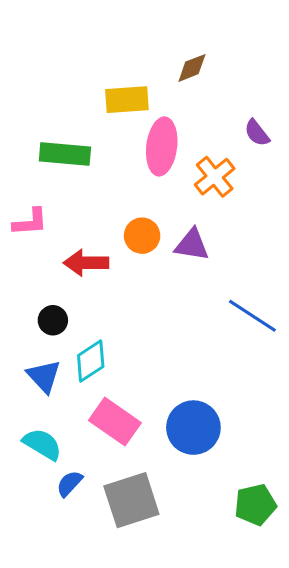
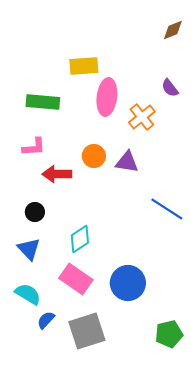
brown diamond: (192, 68) -> (173, 30), moved
pink L-shape: (30, 222) -> (34, 147), moved
cyan diamond: (91, 361) -> (80, 239), moved

